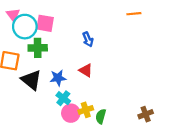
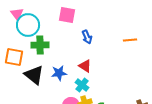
orange line: (134, 14) -> (130, 40), moved
pink square: (45, 23) -> (67, 15), moved
cyan cross: (63, 98) -> (82, 85), moved

